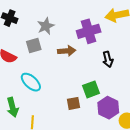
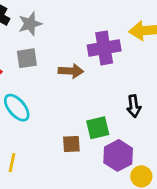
gray star: (46, 26) -> (30, 24), moved
black arrow: (108, 59) -> (134, 106), moved

